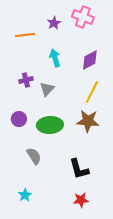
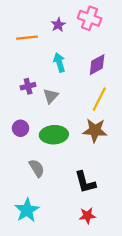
cyan star: (25, 195) -> (27, 210), size x1.6

